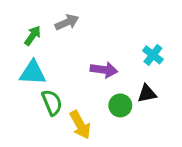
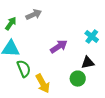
purple arrow: (104, 70) -> (59, 47), turned -42
green circle: (120, 105) -> (78, 79), moved

